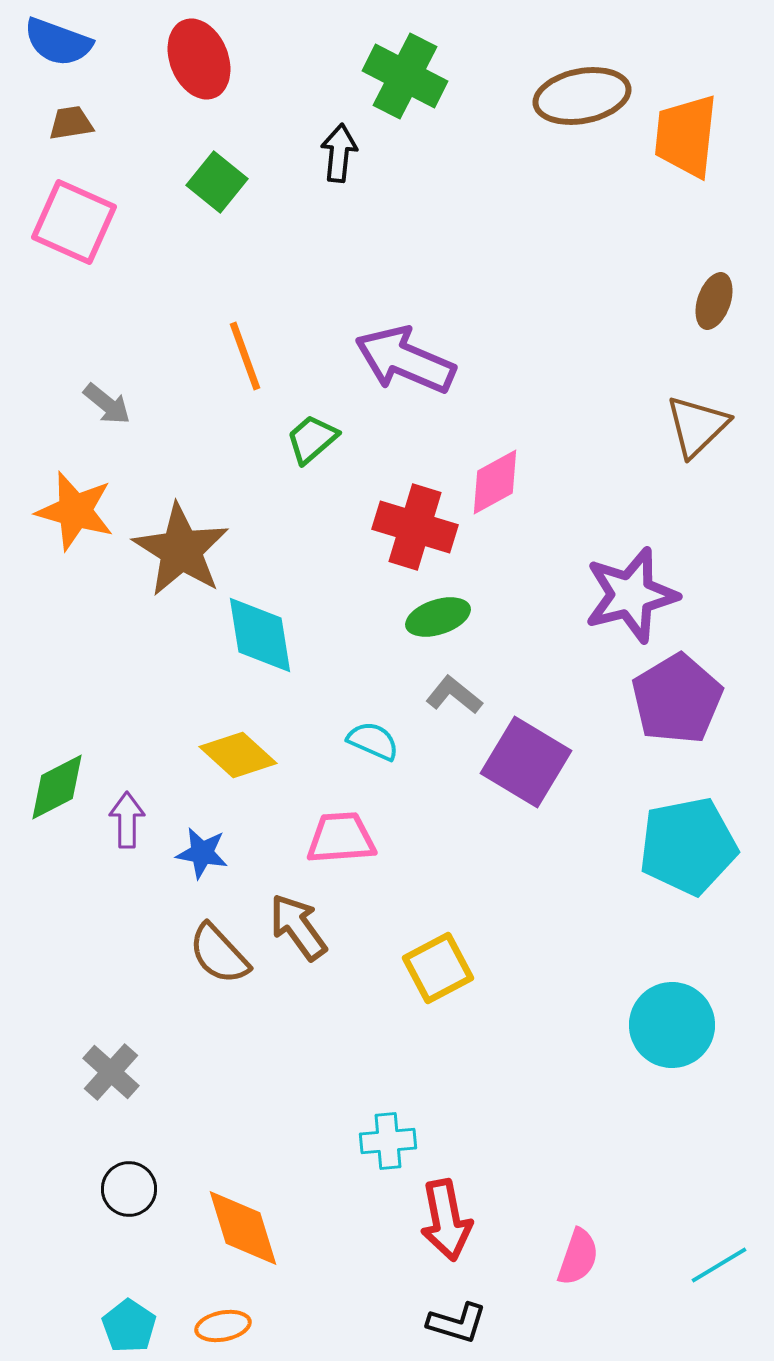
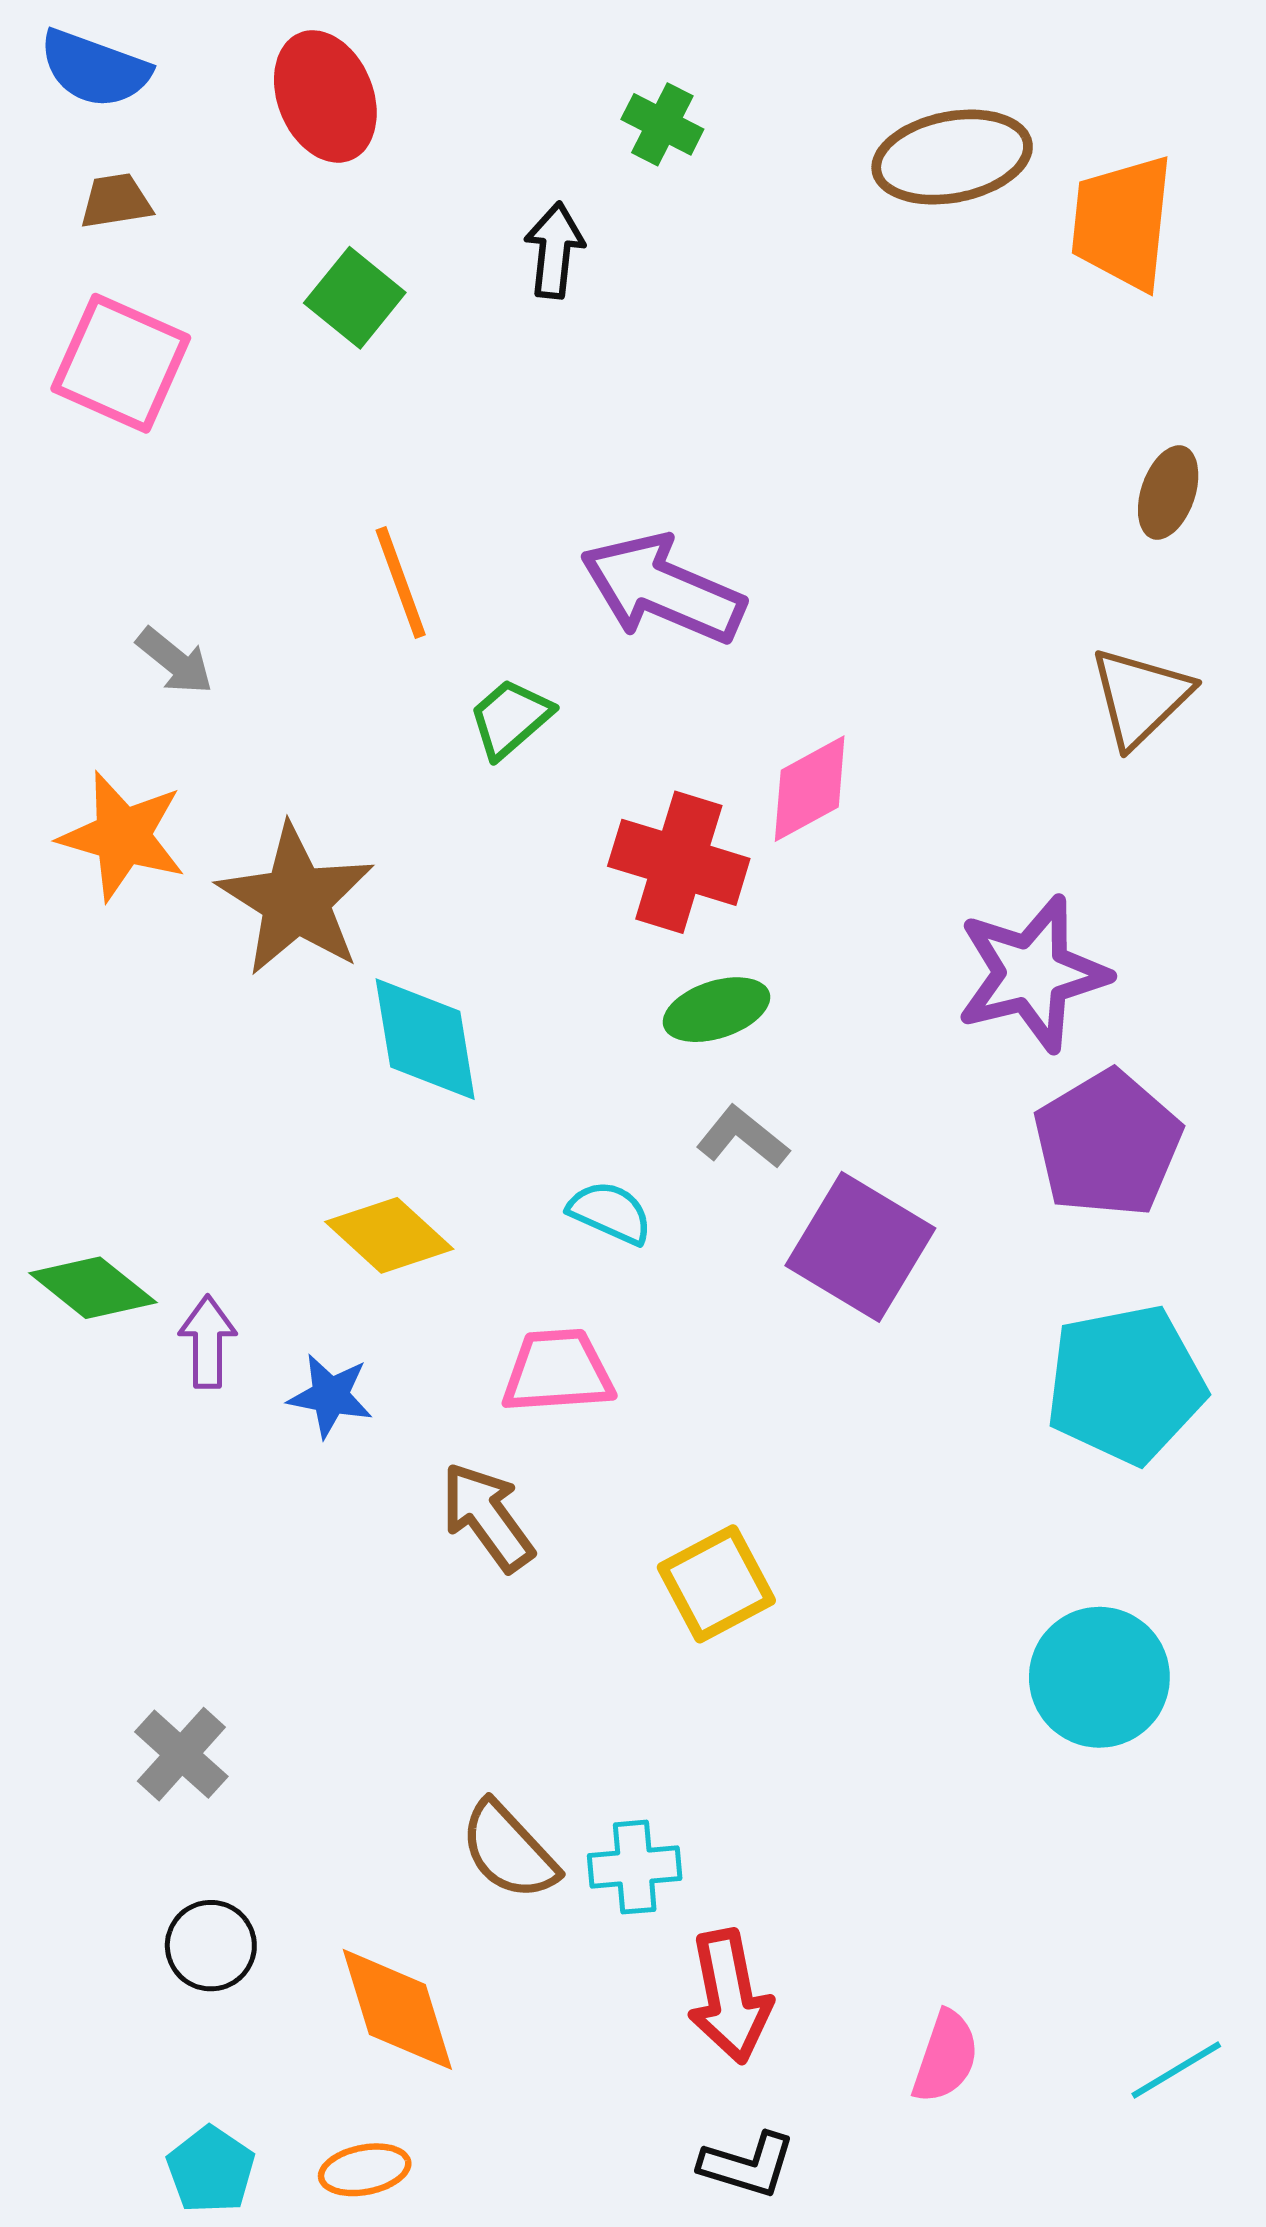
green cross: (405, 76) -> (662, 124), size x0.6
green diamond: (57, 787) -> (93, 1288), turned 66
brown semicircle: (219, 954) -> (509, 1851), moved

